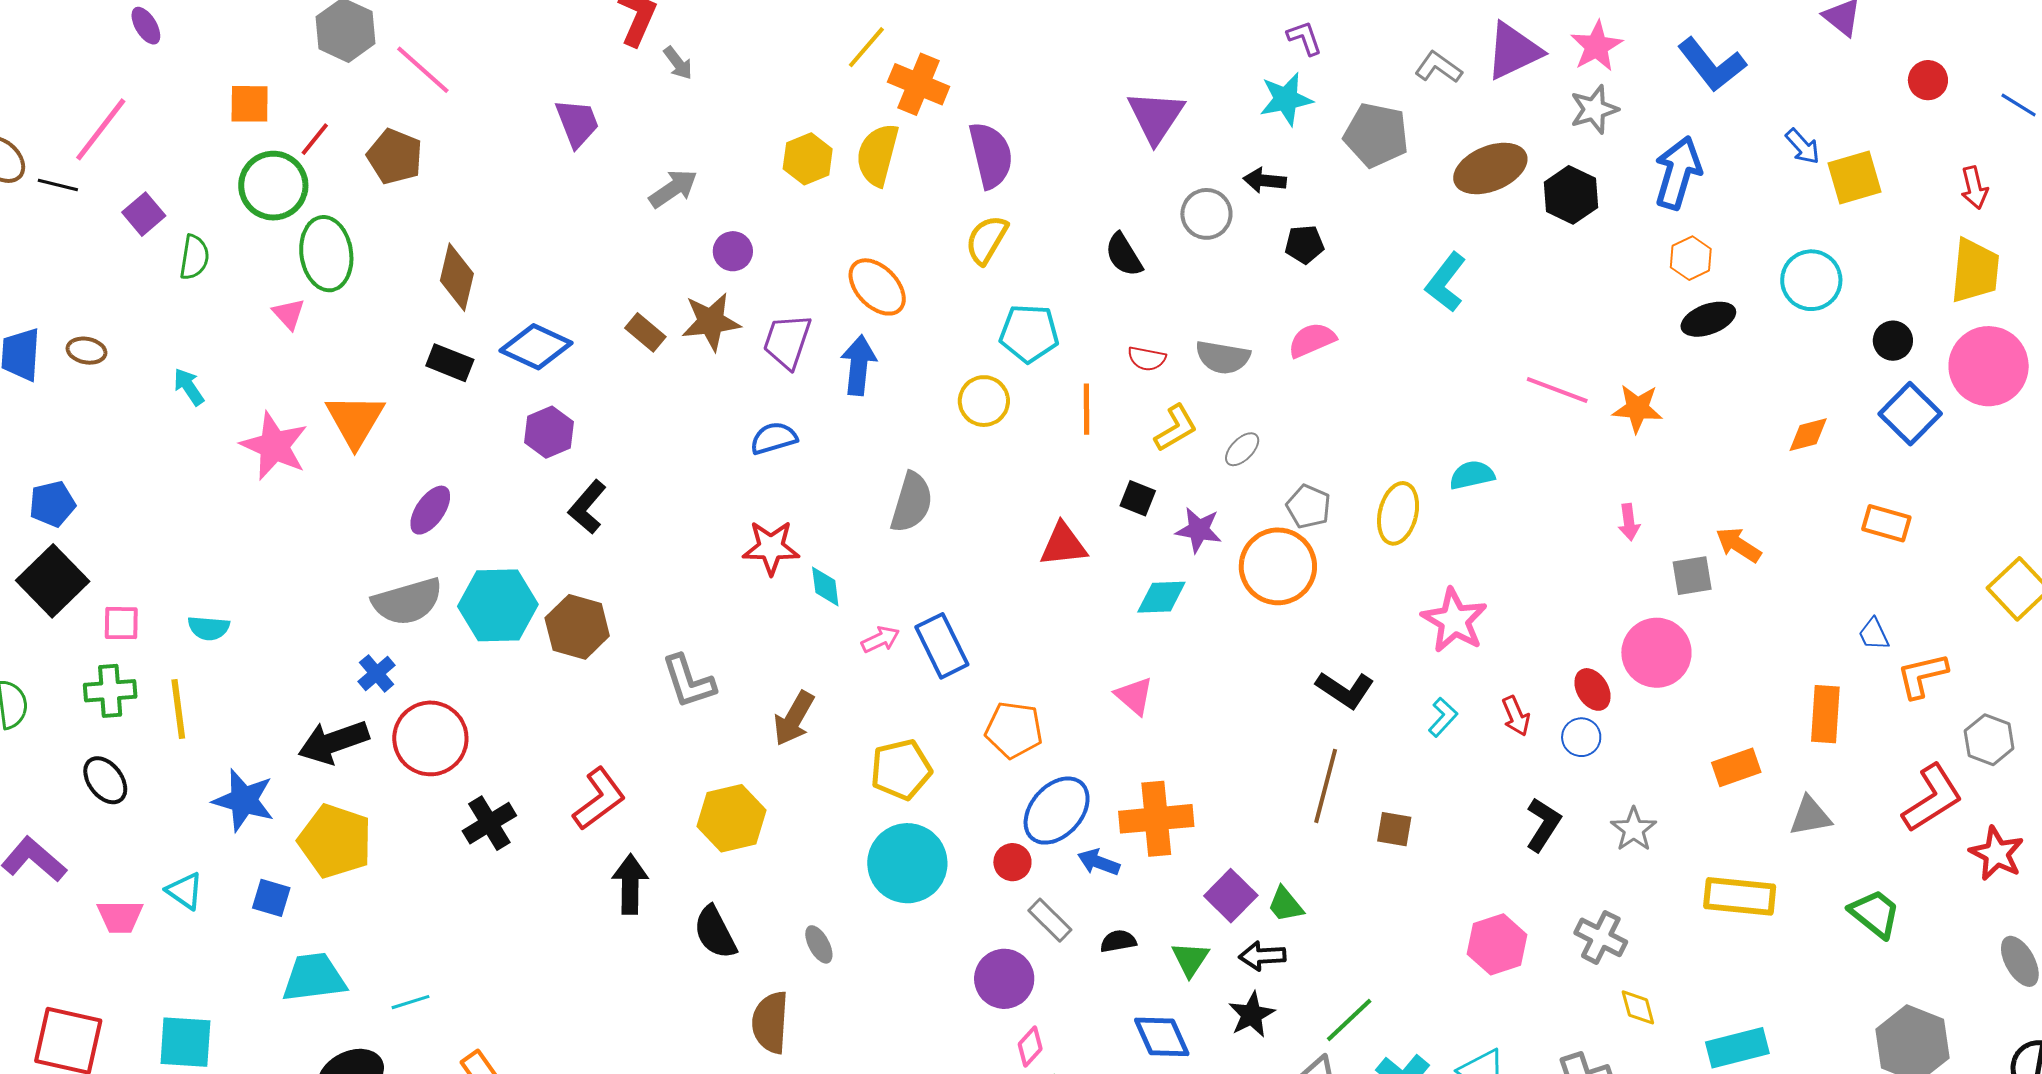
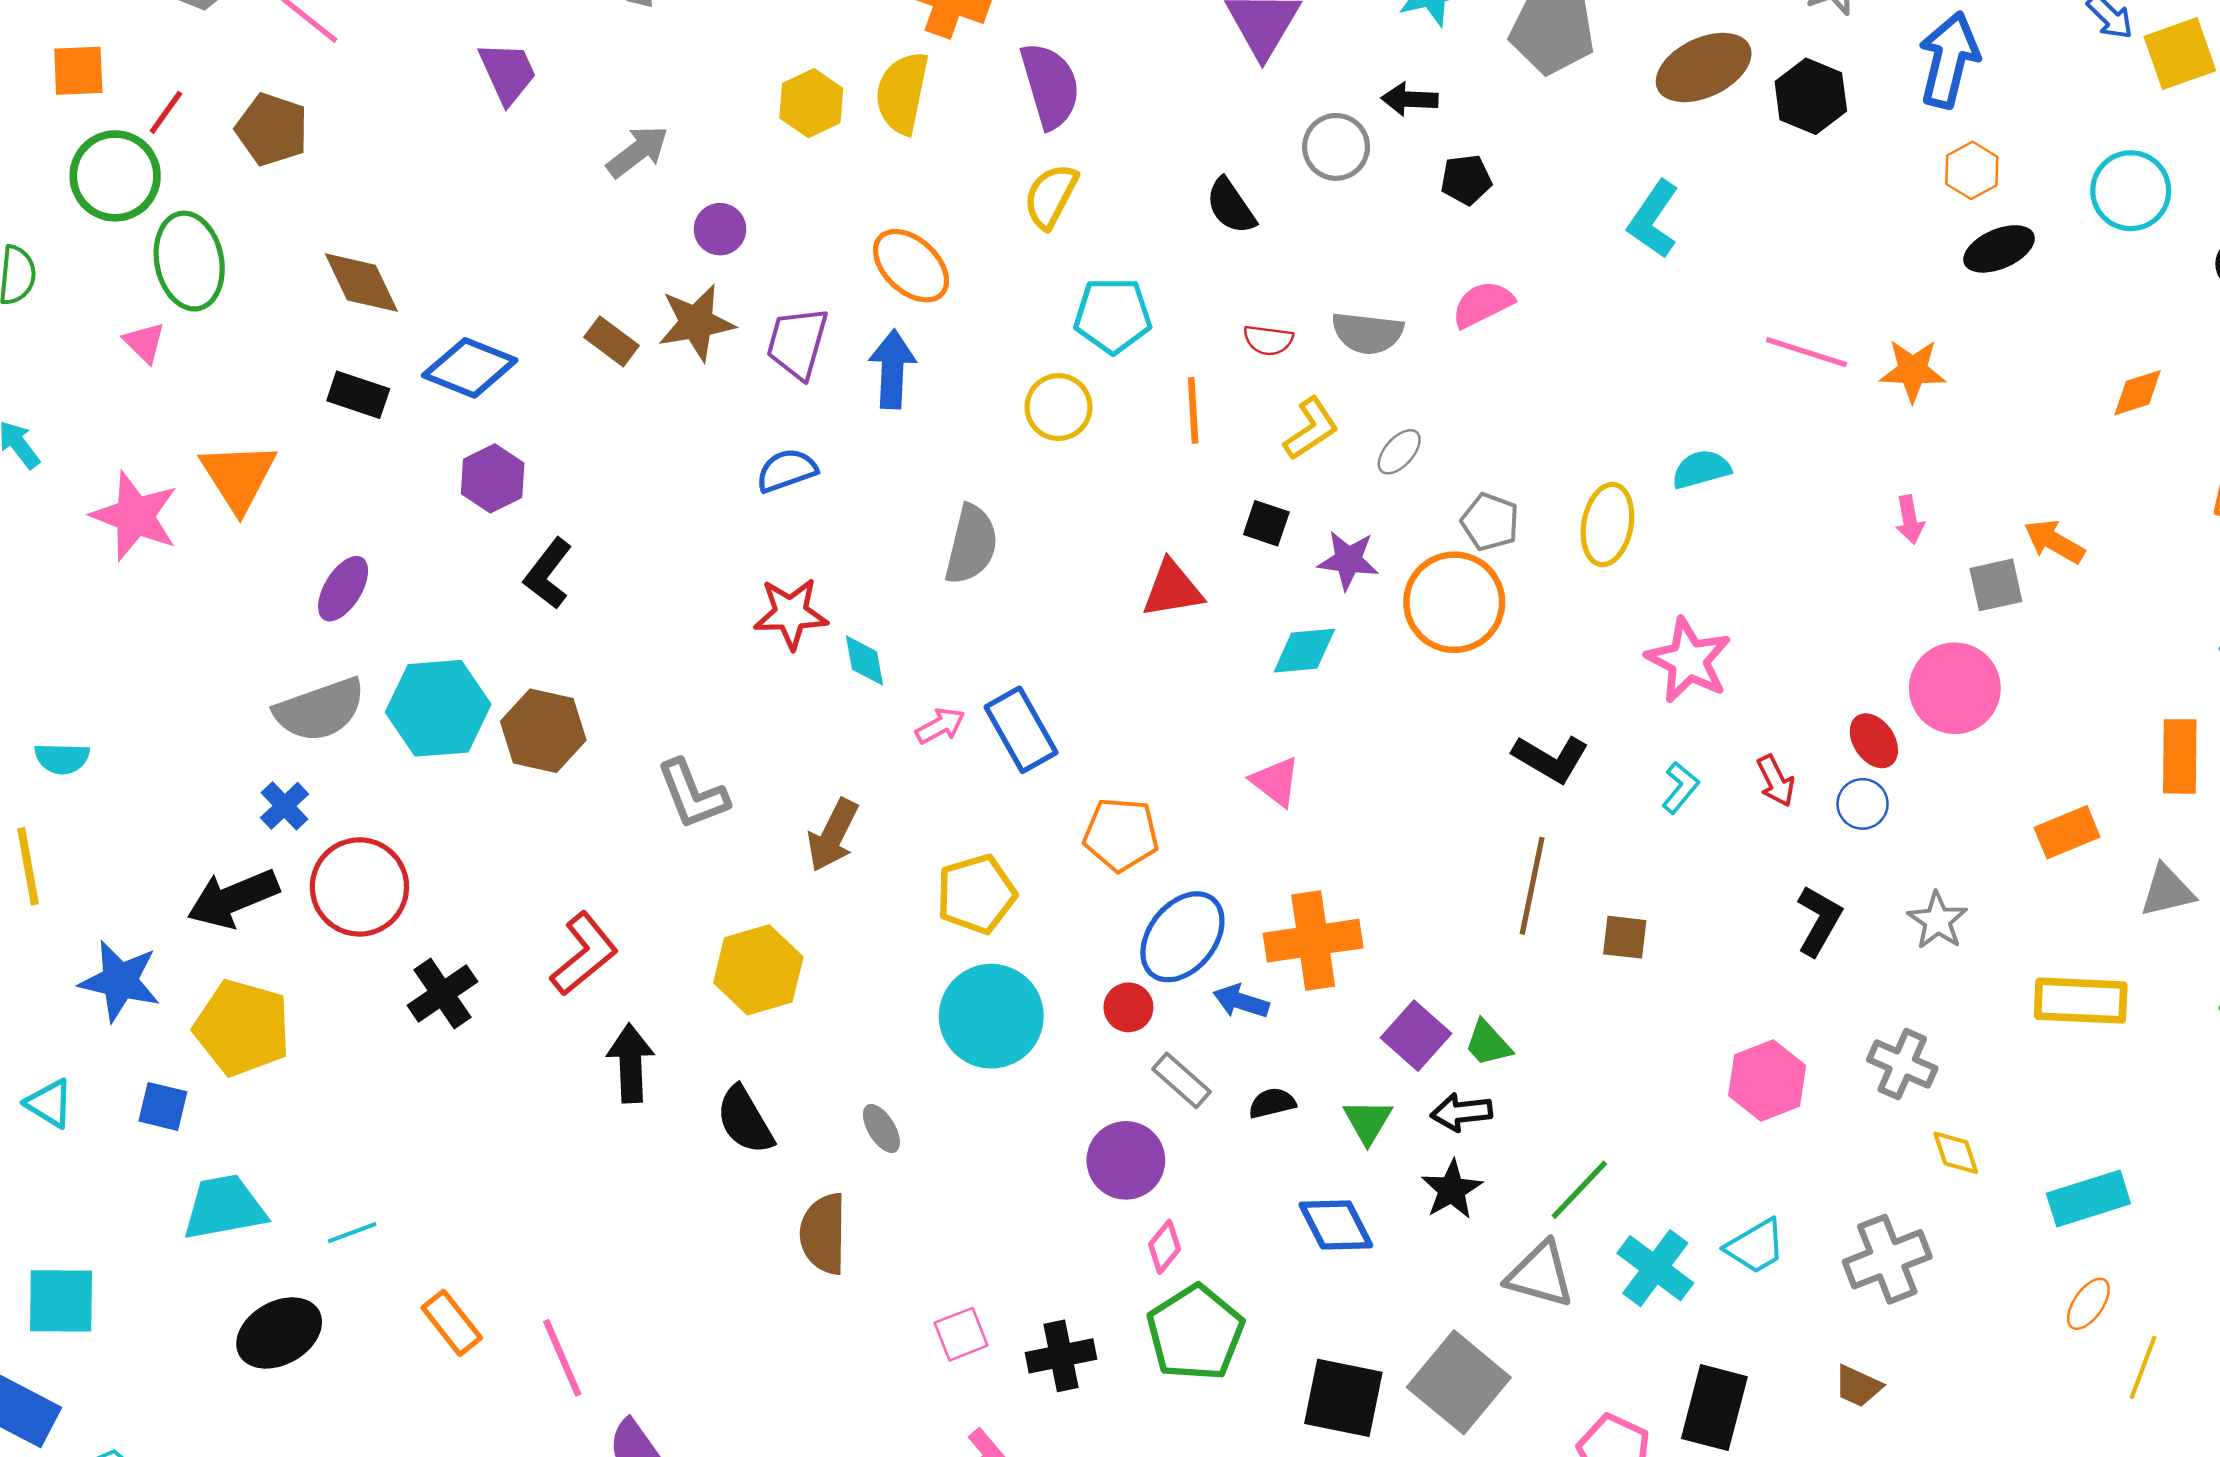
brown diamond: (457, 277) -> (361, 283), turned -36

